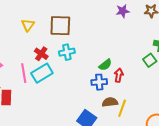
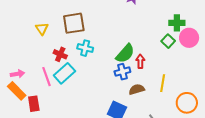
cyan cross: (67, 52) -> (85, 48), turned 35
green semicircle: (105, 65) -> (125, 54), size x1.5
yellow line: (122, 108) -> (163, 83), moved

